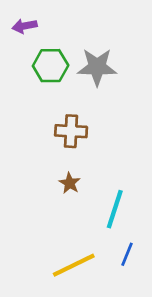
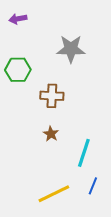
green hexagon: (51, 66) -> (18, 70), moved

